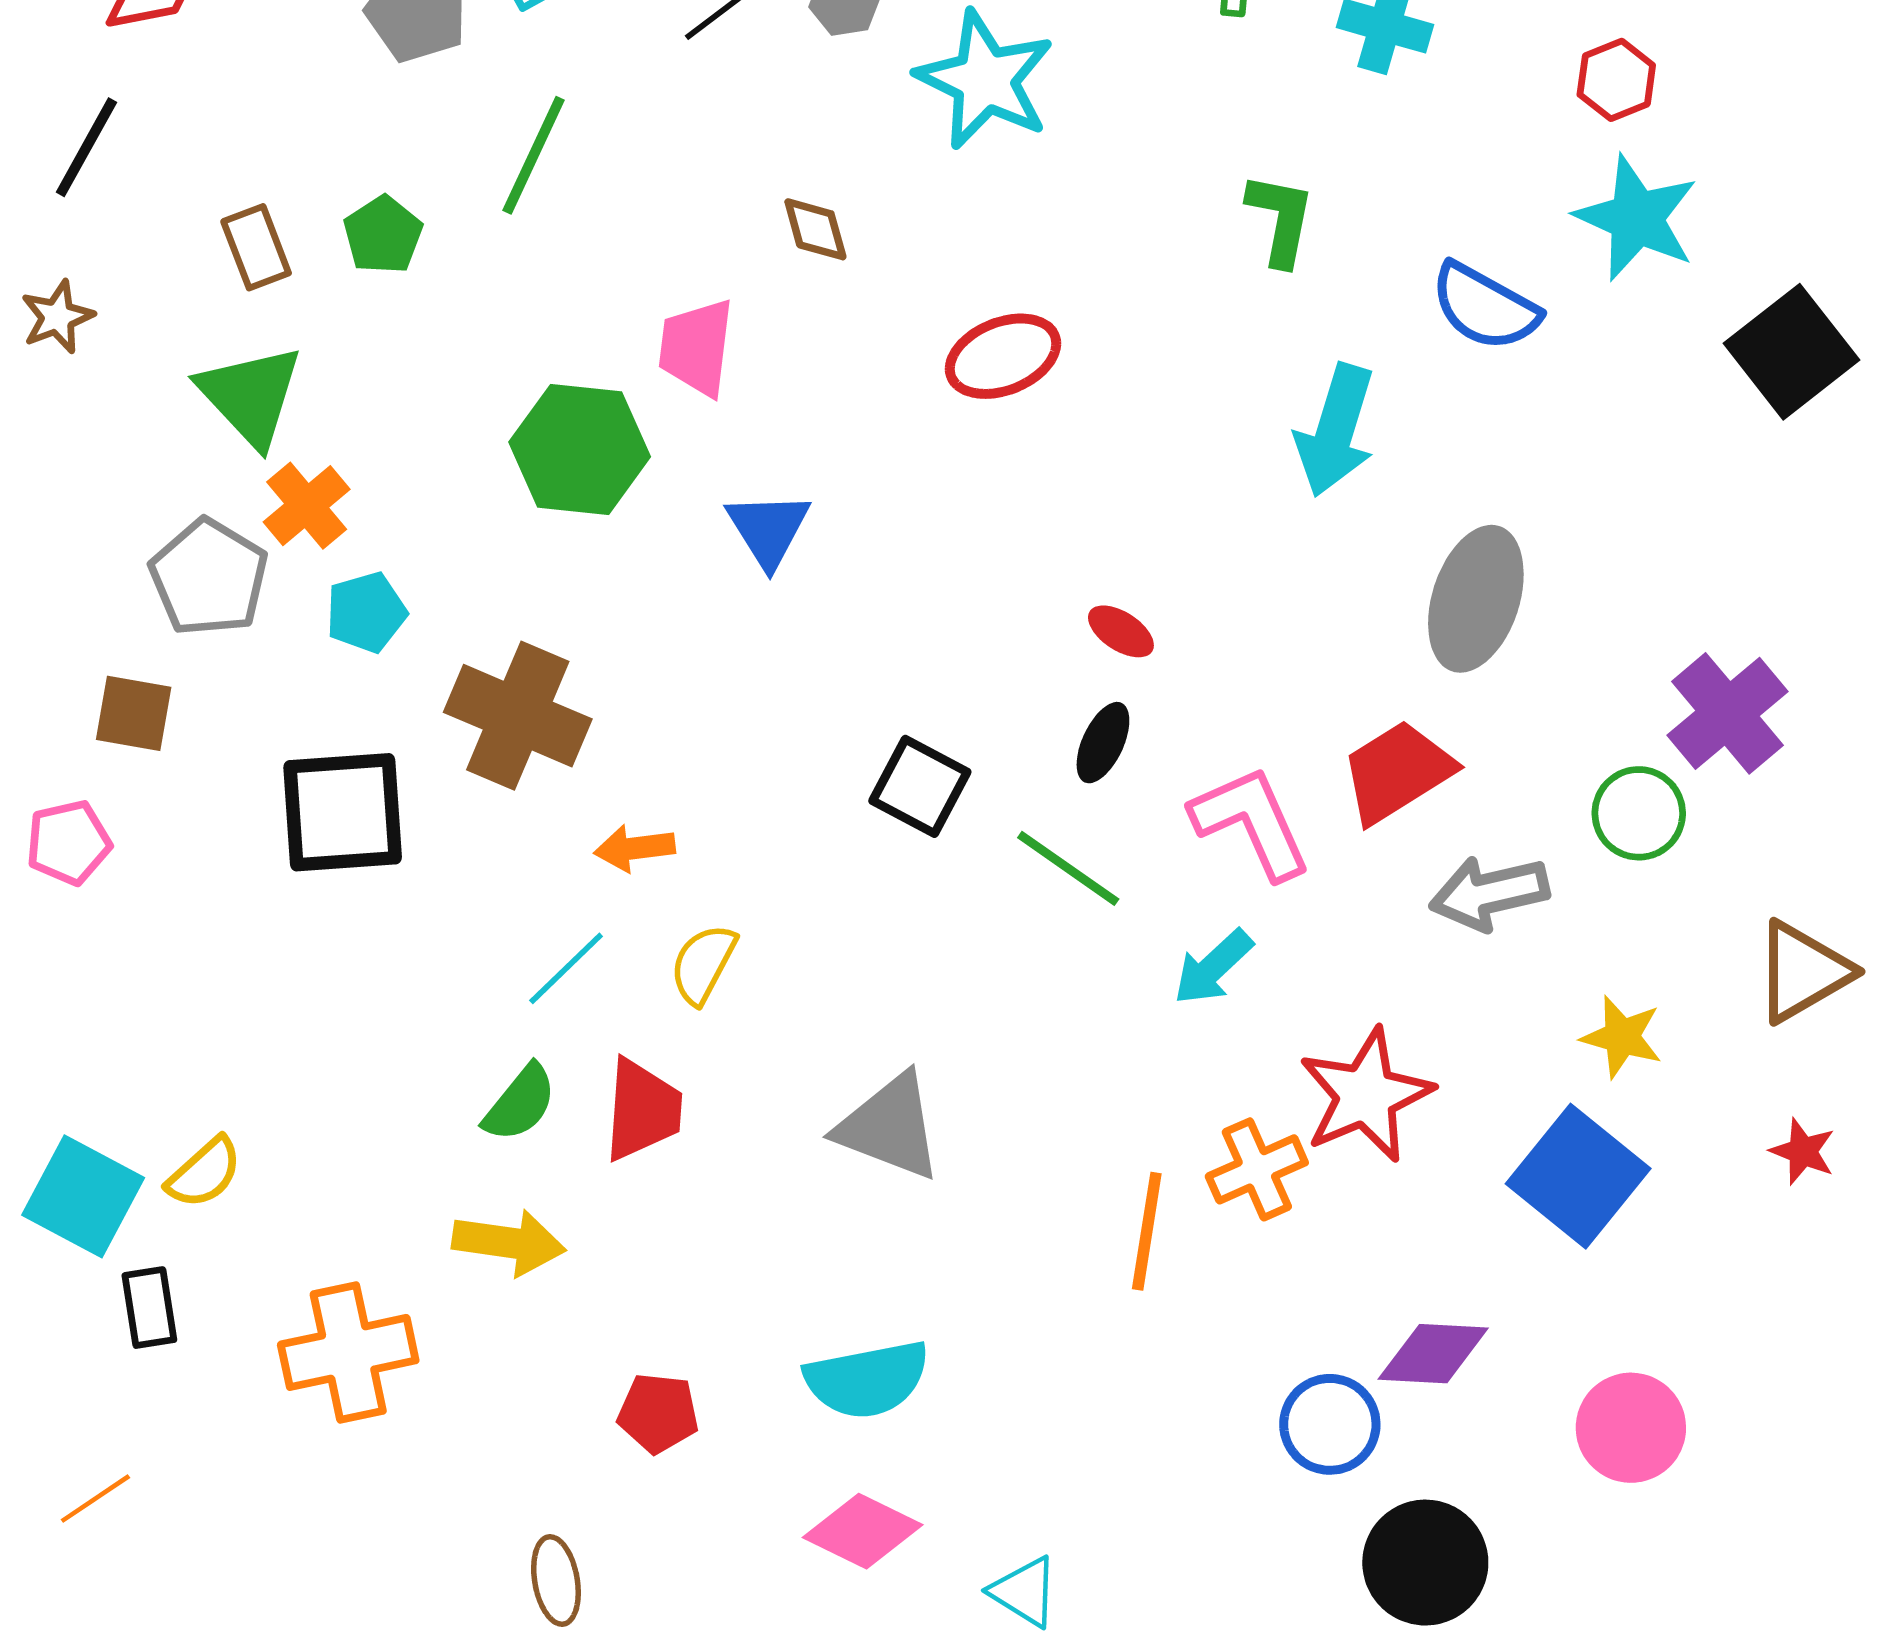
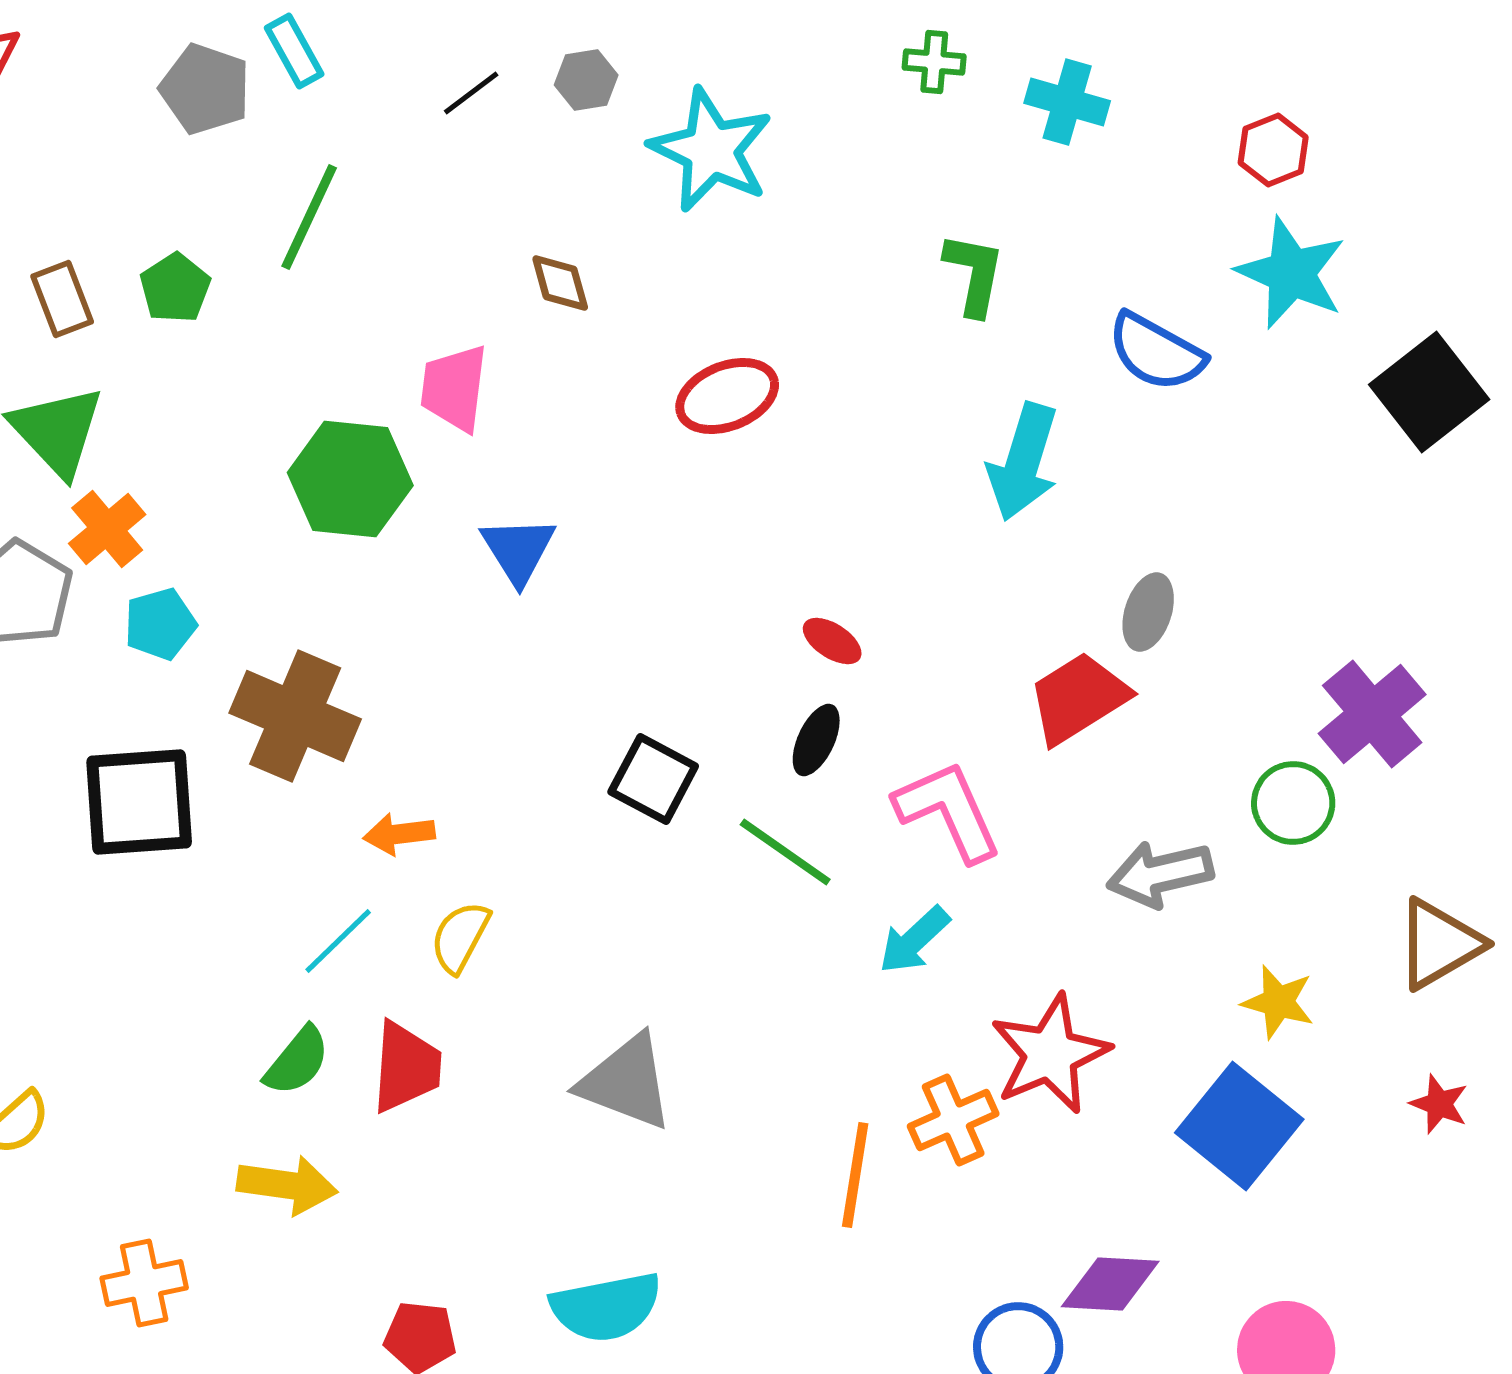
gray ellipse: (1476, 599) -> (1148, 612), size x0.6
red trapezoid: (1397, 772) -> (1078, 698), moved
orange cross: (348, 1352) -> (144, 1283), size x0.7

